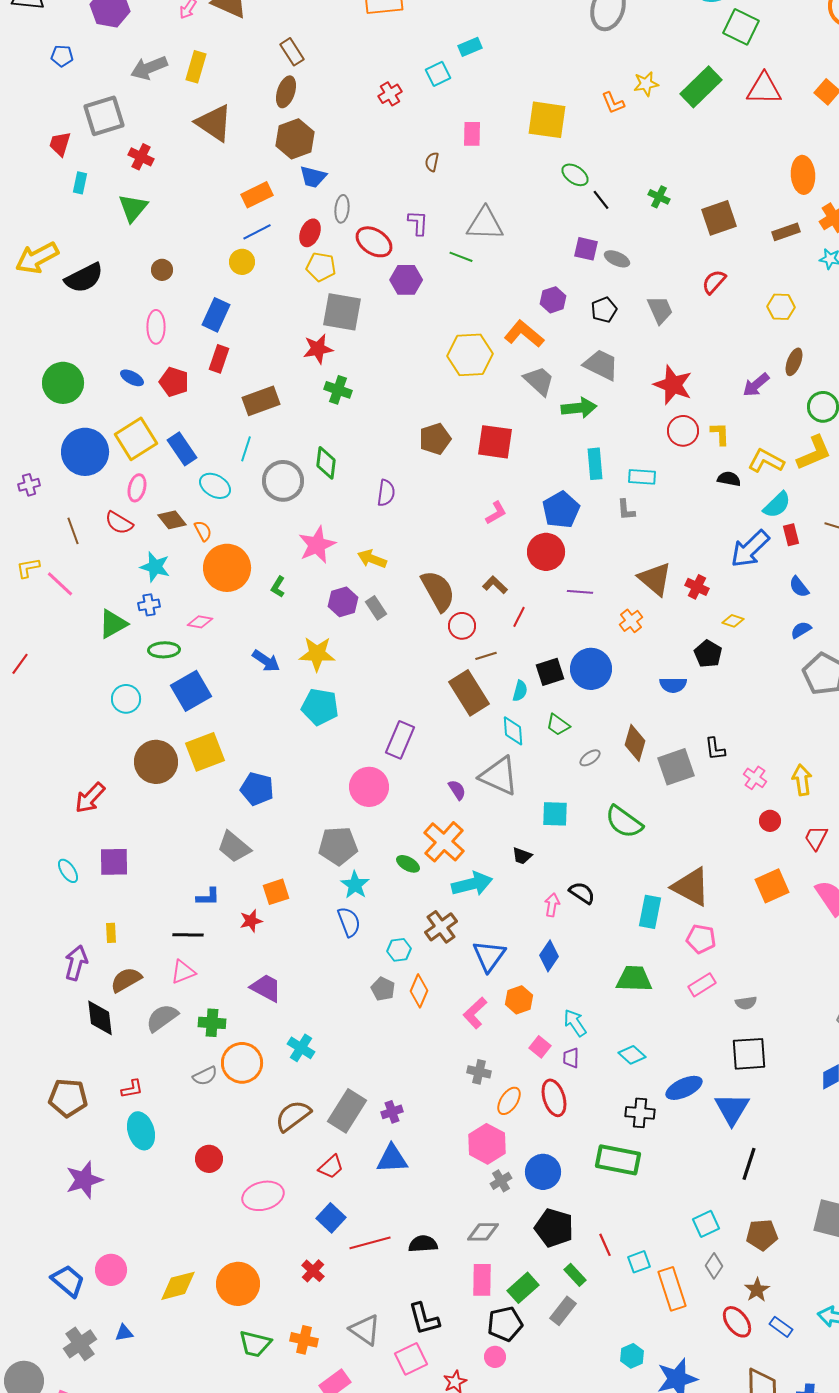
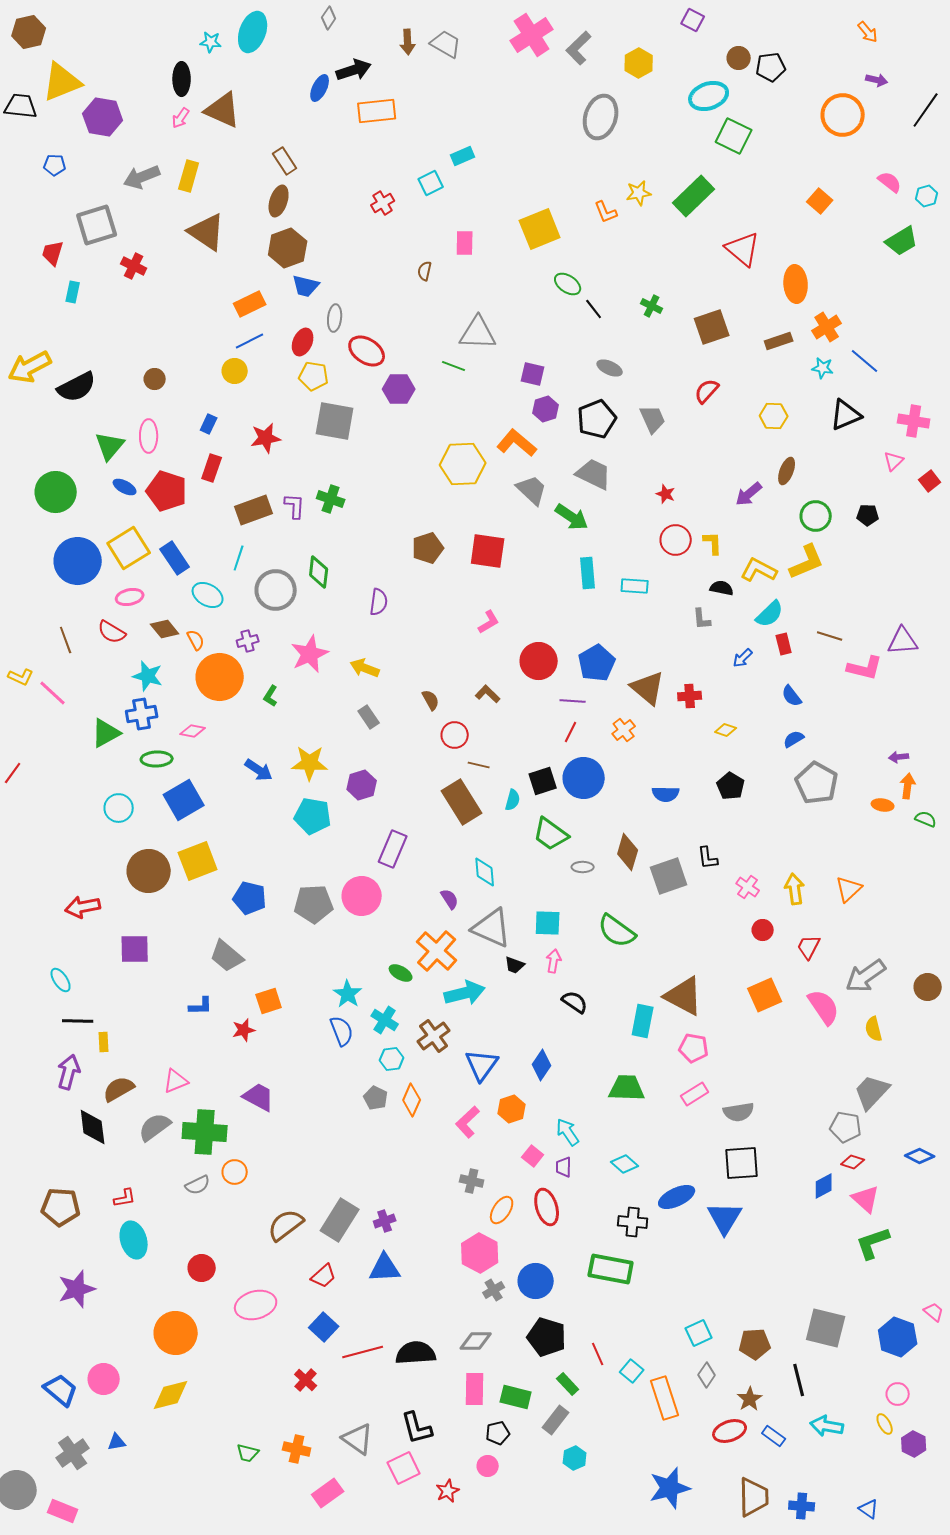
red triangle: (764, 89) -> (743, 249), moved, turned 39
yellow square: (547, 120) -> (540, 229), turned -30
green triangle: (133, 208) -> (110, 446), moved
purple L-shape: (418, 223) -> (295, 506), moved
purple square: (586, 249) -> (533, 374), moved
black pentagon: (604, 310) -> (597, 419), size x1.5
blue rectangle: (216, 315) -> (209, 424), size x0.6
red star: (318, 349) -> (266, 438), moved
red pentagon: (174, 382) -> (167, 491), size x1.4
red star: (673, 385) -> (666, 494), size x0.5
green arrow: (579, 408) -> (572, 517), turned 40
purple cross: (29, 485) -> (248, 641), moved
pink ellipse: (137, 488) -> (130, 597), turned 64
blue pentagon: (561, 510) -> (597, 663), moved
gray L-shape: (626, 510) -> (702, 619), moved
blue arrow: (750, 549) -> (743, 658), size x0.5
yellow L-shape: (28, 568) -> (21, 677), turned -145
red cross: (697, 587) -> (690, 696), turned -30
brown semicircle: (438, 591) -> (431, 700), size x0.5
purple hexagon: (343, 602) -> (362, 785), moved
blue cross: (149, 605) -> (142, 714), size x1.4
red line: (519, 617) -> (571, 732), moved
black pentagon: (708, 654) -> (731, 786), moved
brown line: (486, 656) -> (479, 765), turned 30
green trapezoid: (558, 725) -> (551, 834), size x1.5
cyan diamond: (513, 731) -> (485, 872), moved
gray ellipse: (590, 758) -> (583, 867), turned 35
gray triangle: (499, 776) -> (492, 928), moved
red arrow: (90, 798) -> (83, 907), turned 36
gray pentagon: (338, 846) -> (314, 904), moved
purple square: (114, 862) -> (135, 949), moved
pink arrow: (552, 905) -> (554, 961), moved
black line: (188, 935) -> (78, 1021), moved
gray semicircle: (746, 1003) -> (739, 1112), size x1.4
green cross: (212, 1023) -> (205, 1132), size x1.6
cyan cross: (301, 1048) -> (385, 1020), moved
orange circle: (242, 1063) -> (235, 1172), size x0.6
black line: (749, 1164) -> (799, 1380), moved, turned -32
black semicircle: (423, 1244) -> (416, 1353), size x1.4
cyan square: (639, 1262) -> (632, 1371), turned -30
orange circle: (238, 1284) -> (176, 1333), moved
green rectangle: (523, 1288) -> (516, 1397), turned 56
red ellipse: (737, 1322) -> (730, 1431), turned -72
black pentagon: (505, 1324) -> (498, 1433), size x0.7
green trapezoid: (255, 1344) -> (248, 1453), size x0.7
cyan hexagon: (632, 1356) -> (575, 1458), moved

